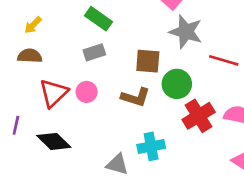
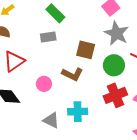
green circle: (177, 84) -> (114, 65), moved
pink circle: (87, 92) -> (44, 84), moved

